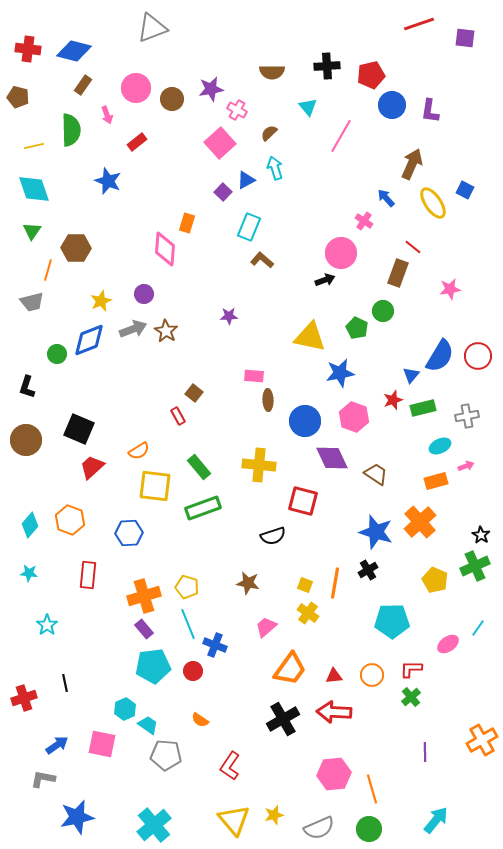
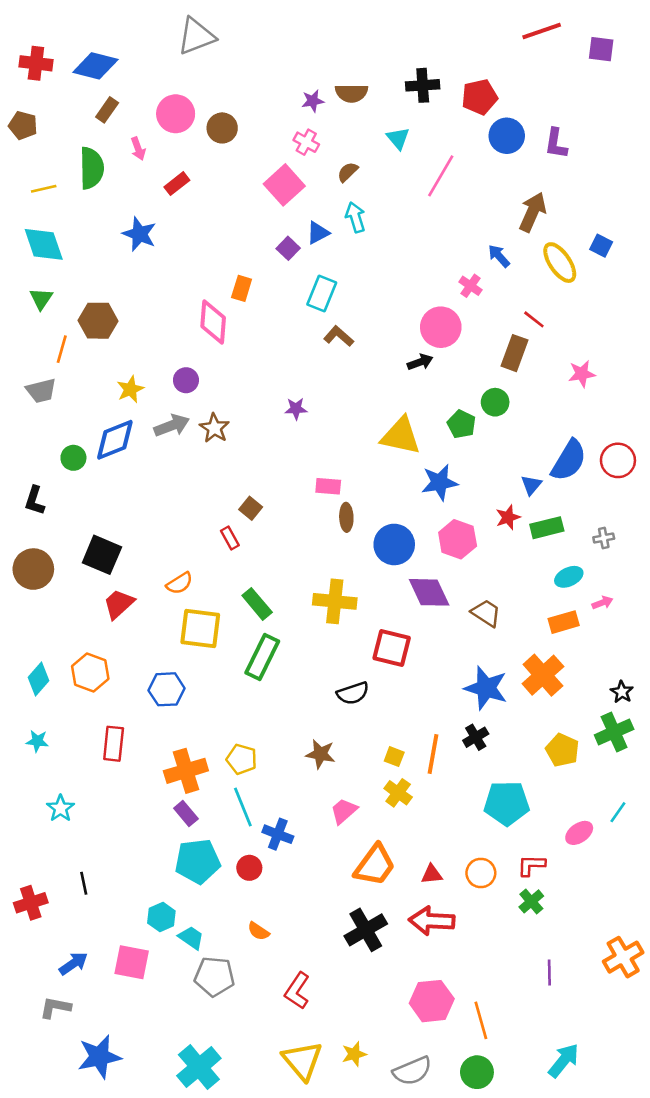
purple star: (211, 89) -> (313, 101), moved, size x0.7
gray cross: (467, 416) -> (604, 538), size x0.7
green rectangle: (203, 508) -> (262, 657), turned -44

